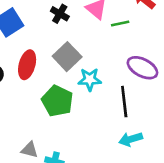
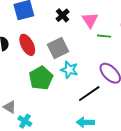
red ellipse: (27, 65) -> (27, 45), turned -60
black line: (124, 102) -> (89, 94), turned 45

